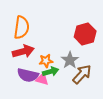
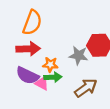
gray star: (70, 60) -> (79, 55), moved, turned 30

